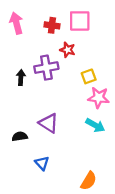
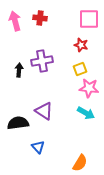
pink square: (80, 21) -> (89, 19), moved
red cross: (52, 25) -> (40, 18), moved
red star: (67, 50) -> (81, 45), moved
black semicircle: (20, 136) -> (18, 123), size x1.5

